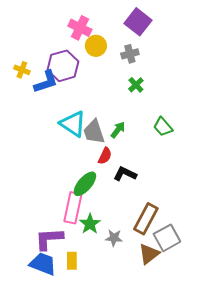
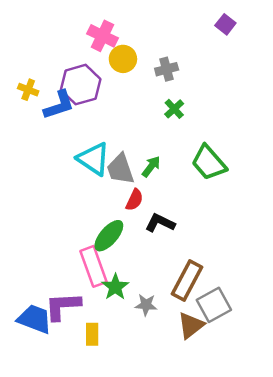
purple square: (138, 22) -> (225, 24), moved, size x0.6
green trapezoid: (163, 127) -> (209, 163), size x1.4
pink rectangle: (73, 208) -> (94, 266), turned -32
blue trapezoid: (43, 264) -> (35, 319), moved

